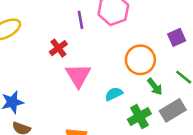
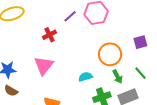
purple line: (81, 20) -> (70, 16), turned 48
pink triangle: (78, 75) -> (44, 66), moved

